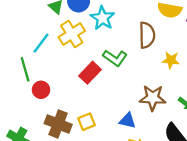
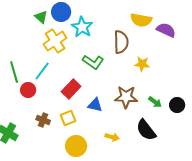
cyan line: (41, 43) -> (42, 71), moved
red rectangle: (90, 73) -> (71, 89), moved
blue triangle: (128, 121) -> (95, 105), moved
brown cross: (58, 124) -> (43, 120), size x0.6

